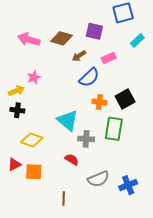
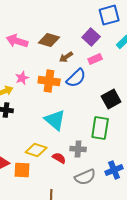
purple square: (94, 31) -> (91, 37), moved, turned 30
orange cross: (99, 102) -> (49, 81), moved, size x1.5
gray cross: (86, 139) -> (78, 149), moved
yellow diamond: (32, 140) -> (36, 150), moved
blue cross: (128, 185) -> (114, 170), moved

